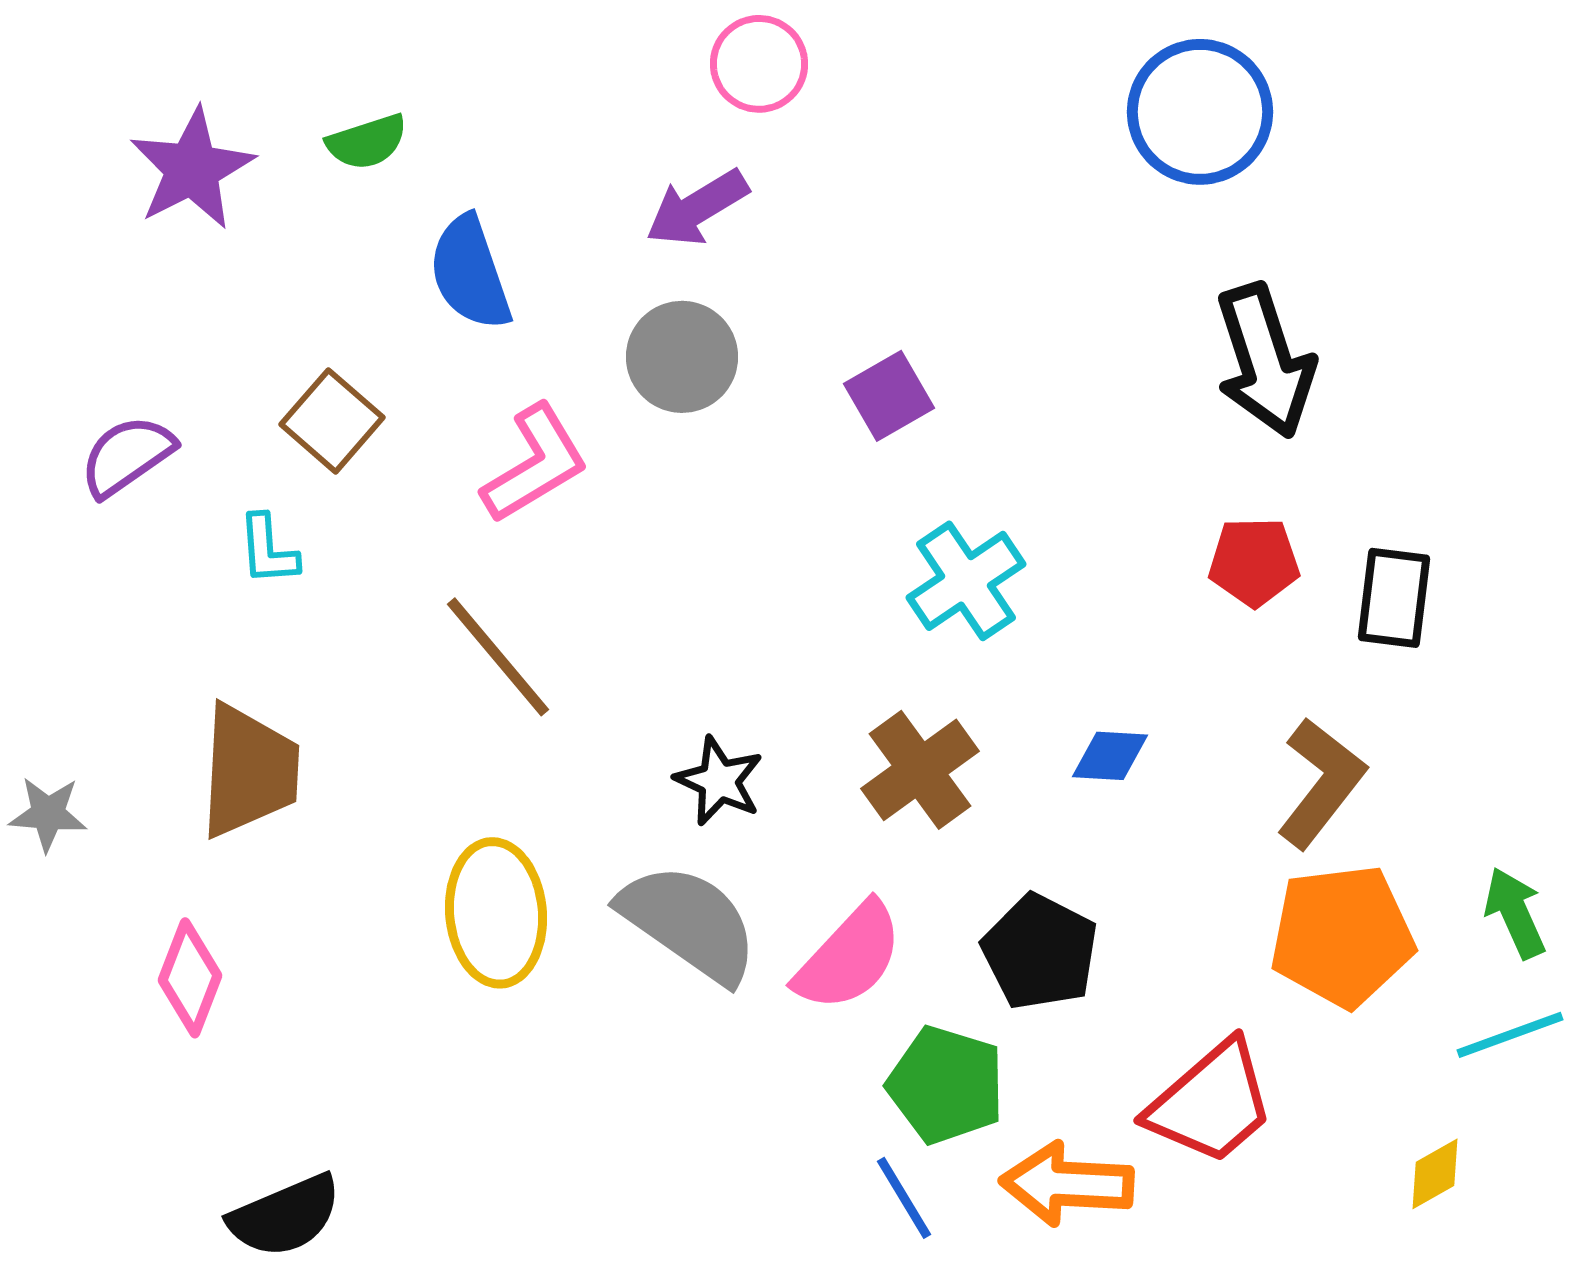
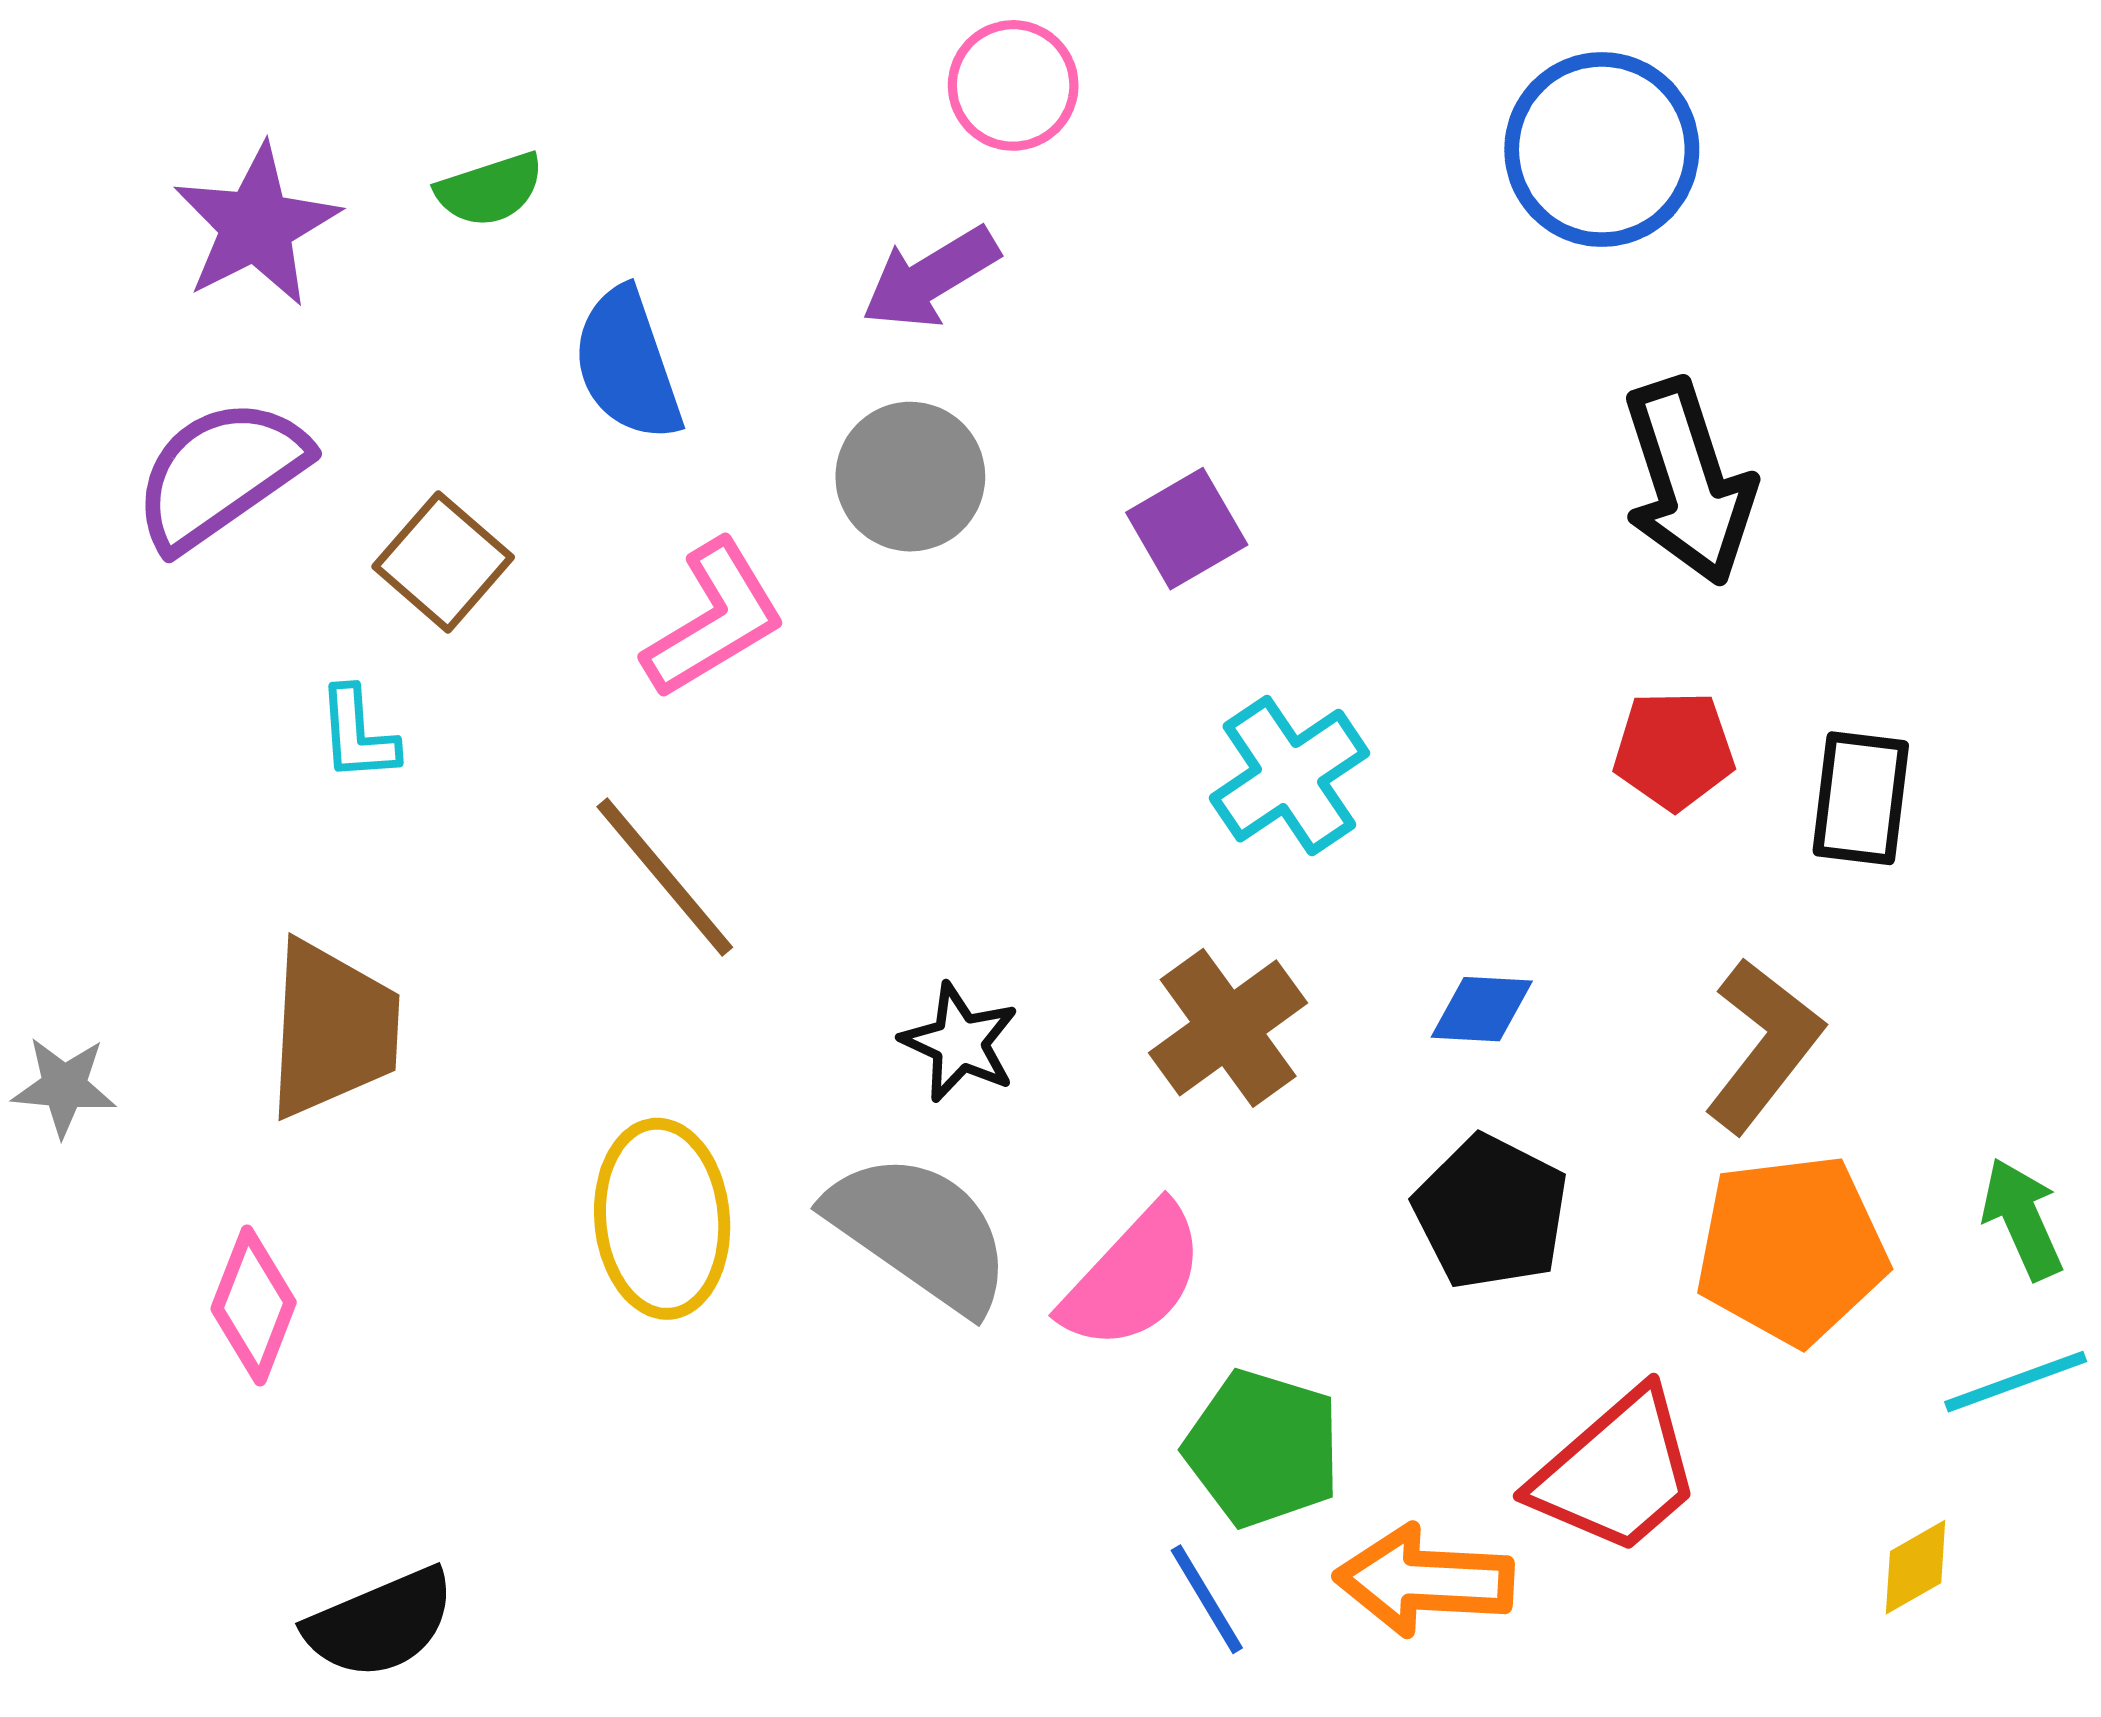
purple semicircle: (127, 456) -> (220, 474), moved, size x1.4
black pentagon: (1040, 952) -> (1491, 1212), moved

